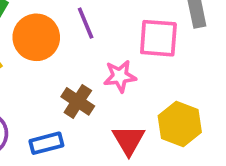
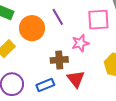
brown cross: (78, 101) -> (59, 60), turned -30
red triangle: (129, 140) -> (76, 79), moved

